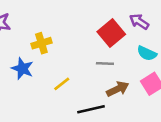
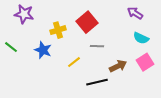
red square: (111, 33) -> (87, 22), moved
gray line: (105, 63) -> (97, 46), moved

